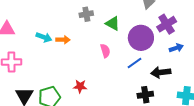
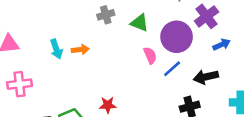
cyan arrow: (44, 37) -> (56, 49), turned 56
pink semicircle: (105, 51) -> (150, 55), moved

